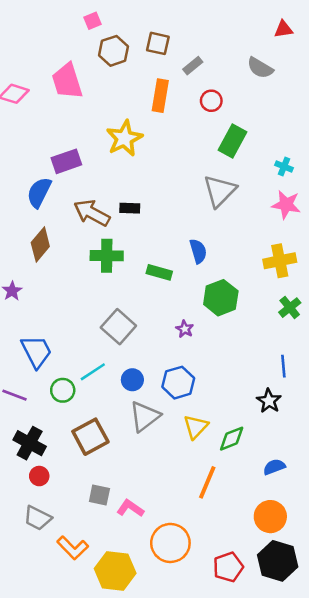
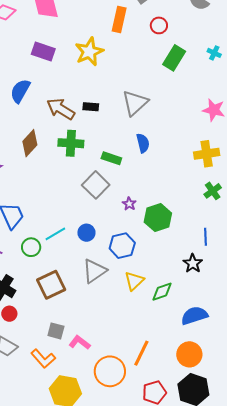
purple rectangle: (66, 161) -> (43, 51), moved, turned 35
cyan cross: (284, 167) -> (214, 53), moved
gray triangle: (220, 191) -> (135, 103), moved
brown diamond: (40, 245) -> (30, 143), moved
green hexagon: (221, 298) -> (158, 218), moved
gray square: (118, 327) -> (96, 185), moved
blue circle: (132, 380) -> (86, 233), moved
blue semicircle: (274, 467) -> (194, 316), size x1.5
orange line: (207, 482) -> (141, 353), moved
orange L-shape: (73, 548) -> (43, 359), moved

